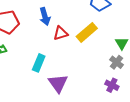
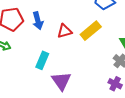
blue arrow: (45, 16) -> (38, 21), moved

